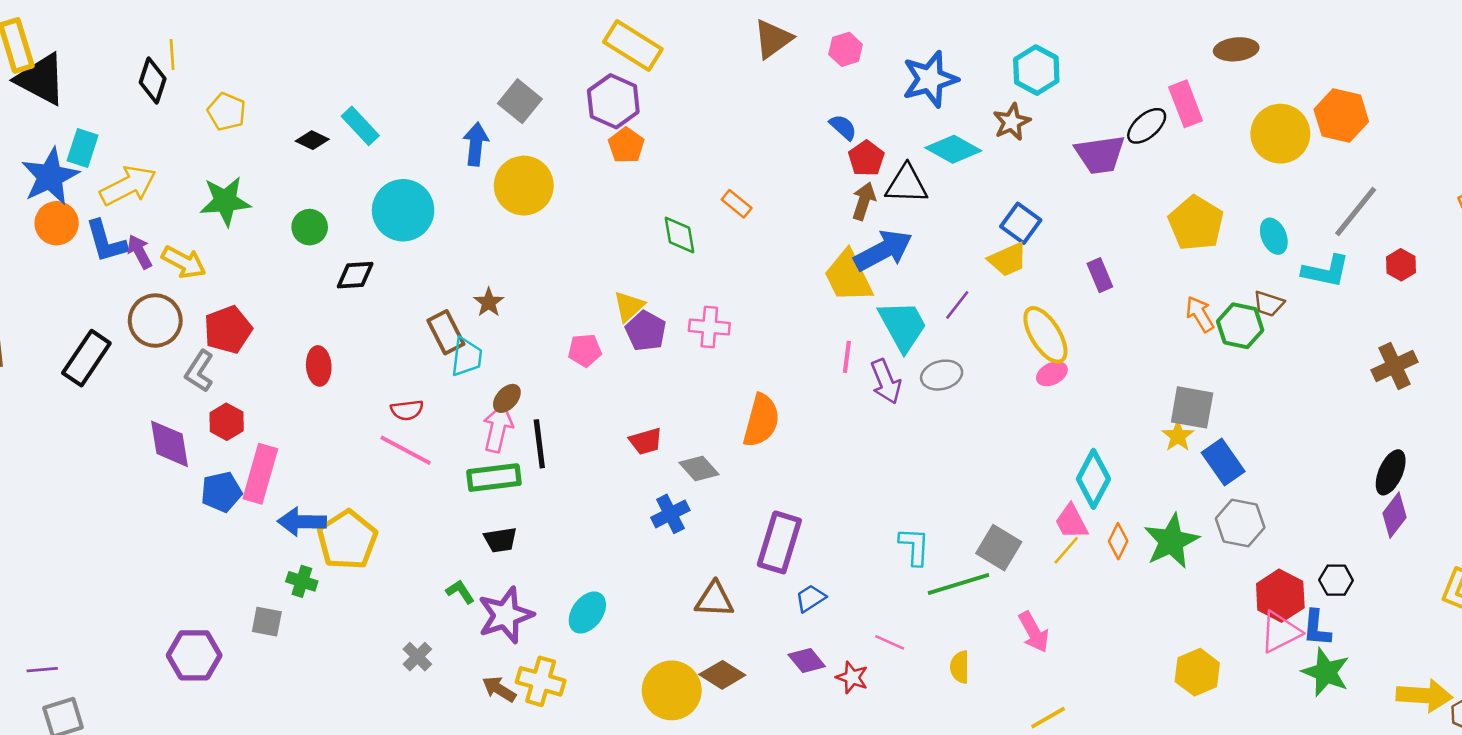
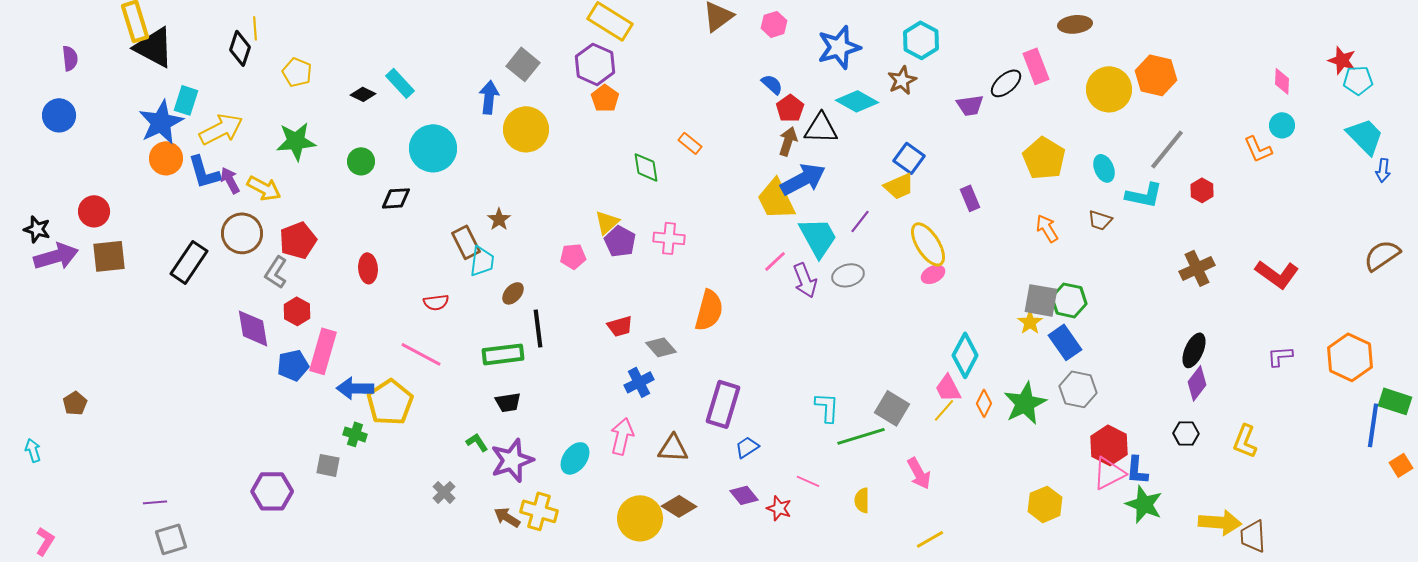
purple trapezoid: (1100, 154) -> (970, 105), size x0.7
green hexagon: (1240, 326) -> (1069, 300), moved
pink line: (847, 357) -> (775, 261), turned 40
pink arrow: (498, 428) -> (622, 436), moved
pink line: (406, 450) -> (421, 354), moved
black hexagon: (1336, 580) -> (1186, 433), moved

